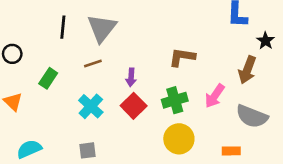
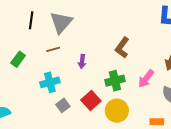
brown L-shape: (182, 57) -> (122, 48), turned -65
cyan cross: (91, 106) -> (50, 82), turned 30
red square: (134, 106) -> (91, 101), moved
gray square: (87, 150) -> (63, 105), moved, turned -32

